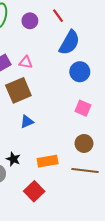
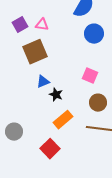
pink square: (83, 108) -> (90, 76), moved
black star: (13, 159) -> (56, 95), moved
orange rectangle: (48, 161) -> (63, 120), turned -30

